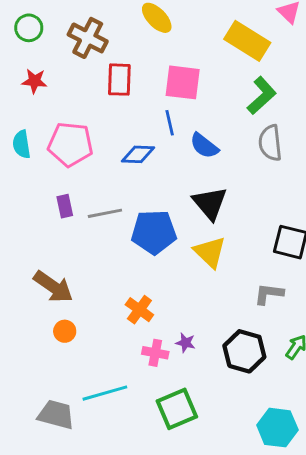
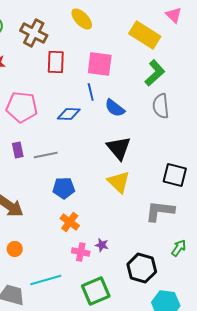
blue pentagon: (154, 232) -> (64, 188), moved, size x0.7
gray L-shape: (269, 294) -> (160, 211), size x1.4
orange circle: (65, 331) -> (15, 249), moved
black hexagon: (244, 351) -> (142, 268), moved

